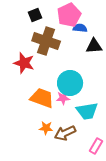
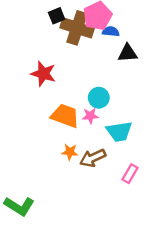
brown cross: (46, 41) -> (77, 28), moved
cyan circle: (70, 83) -> (99, 98), size x0.7

